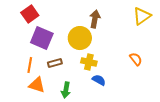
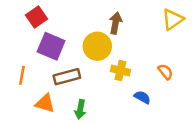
yellow cross: (89, 62) -> (120, 71), moved
brown rectangle: (55, 63) -> (67, 77), size x1.5
orange line: (30, 65) -> (22, 75), moved
blue semicircle: (99, 80) -> (142, 97), moved

